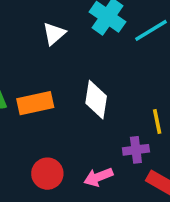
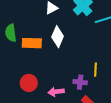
white diamond: (96, 100) -> (58, 37), moved

